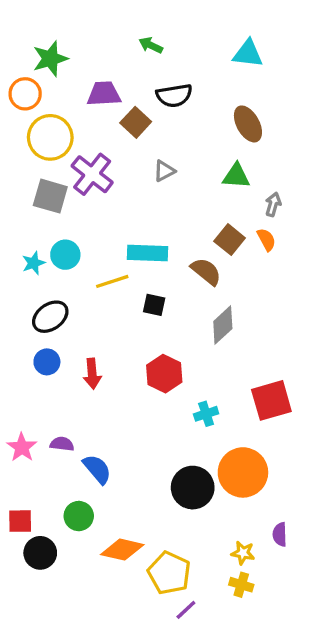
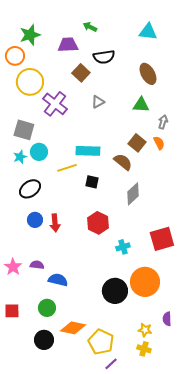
purple trapezoid: (104, 94) -> (68, 45), moved
gray square: (50, 196) -> (24, 130), moved
blue circle: (47, 362) -> (35, 220), moved
blue semicircle: (97, 469) -> (58, 280), turned -36
black circle: (40, 553) -> (44, 340), moved

